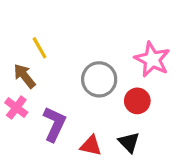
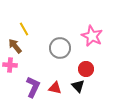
red circle: (137, 101) -> (86, 69), moved
pink cross: (16, 108) -> (10, 65), turned -32
purple L-shape: (54, 124) -> (33, 87), moved

